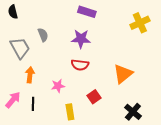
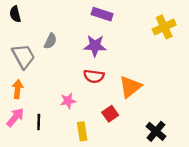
gray semicircle: (43, 35) -> (50, 41), turned 48
orange triangle: (123, 74) -> (130, 87), moved
orange arrow: (30, 75) -> (18, 89), moved

